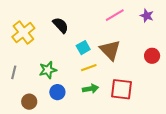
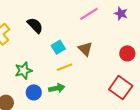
brown triangle: (110, 50) -> (85, 49), size x0.7
green arrow: (90, 89) -> (57, 88), moved
red square: (121, 89) -> (121, 88), moved, turned 30

